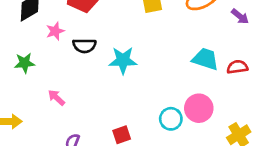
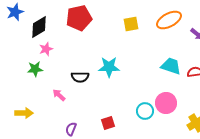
pink star: (55, 31) -> (46, 49), moved
black semicircle: (84, 46) -> (80, 77), moved

